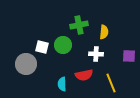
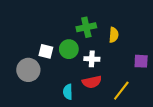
white cross: (96, 54) -> (92, 59), moved
yellow line: (111, 83) -> (121, 91), turned 60

